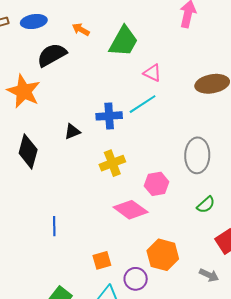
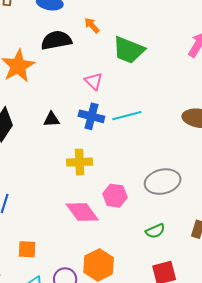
green trapezoid: (124, 41) -> (129, 50), turned 64
pink triangle: (152, 73) -> (94, 81), moved
gray ellipse: (197, 155) -> (163, 182), turned 56
orange square: (102, 260) -> (27, 249), moved

